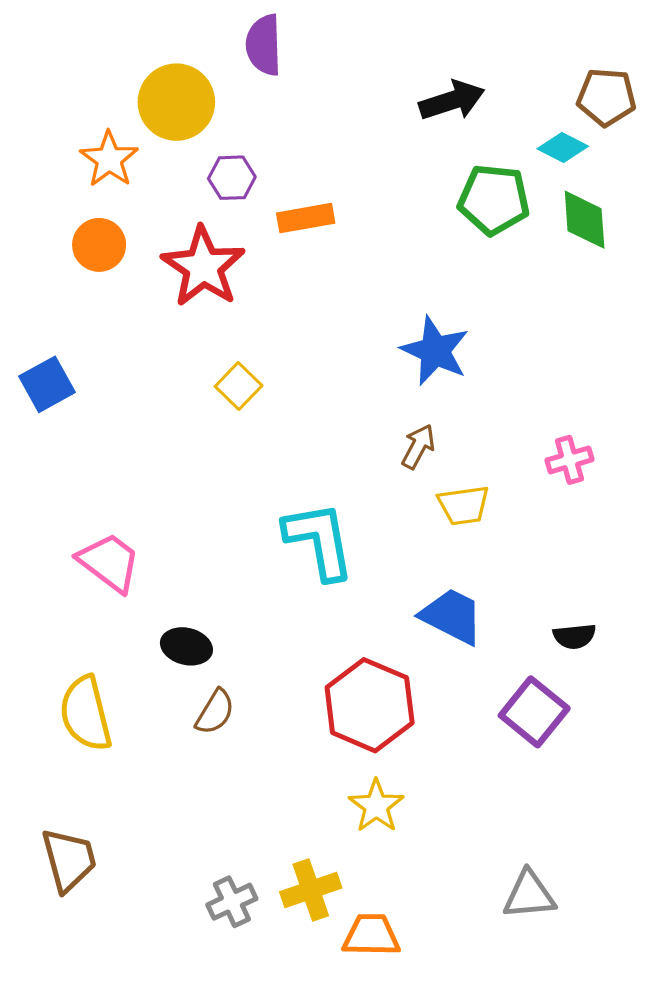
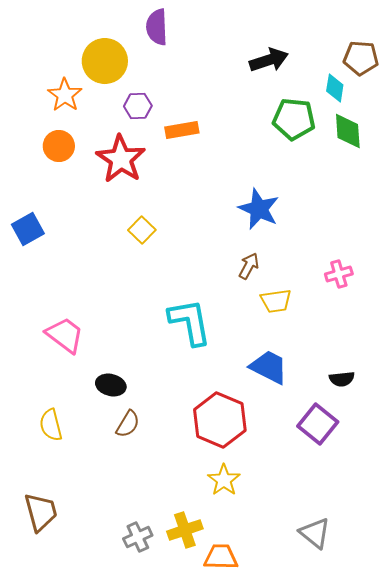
cyan diamond: (563, 147) -> (335, 88), turned 72
yellow semicircle: (86, 714) -> (51, 425), size x0.7
gray triangle: (529, 895) -> (315, 533), turned 44

